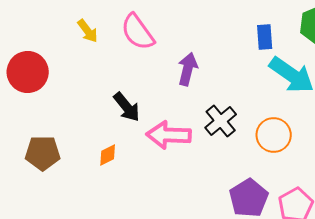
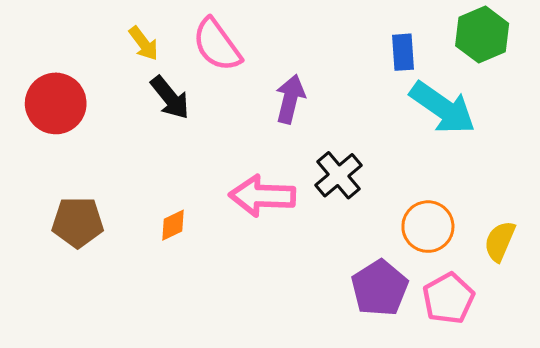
black arrow: (127, 107) -> (170, 98), moved
orange circle: (274, 135) -> (428, 227), moved

